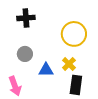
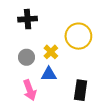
yellow cross: (69, 64) -> (51, 52), moved
pink arrow: (15, 86) -> (30, 90), moved

